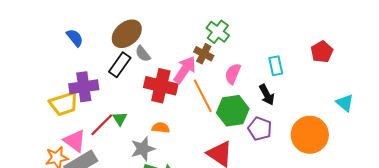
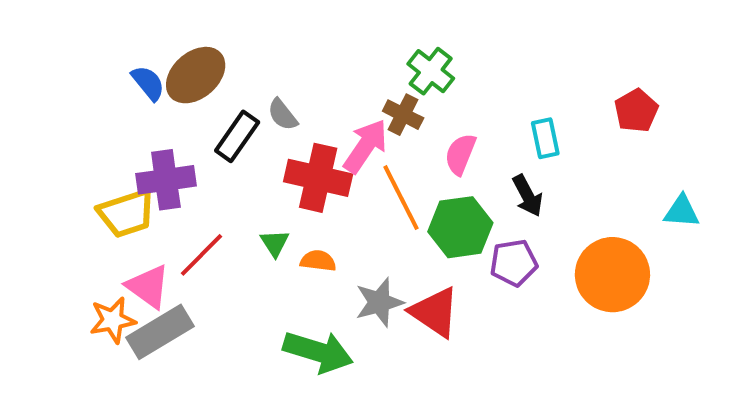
brown ellipse: (127, 34) -> (196, 75), moved
cyan triangle: (345, 103) -> (682, 211), turned -36
green triangle: (120, 119) -> (275, 243), moved
purple pentagon: (260, 129) -> (514, 263), turned -30
gray star: (143, 149) -> (379, 302), moved

